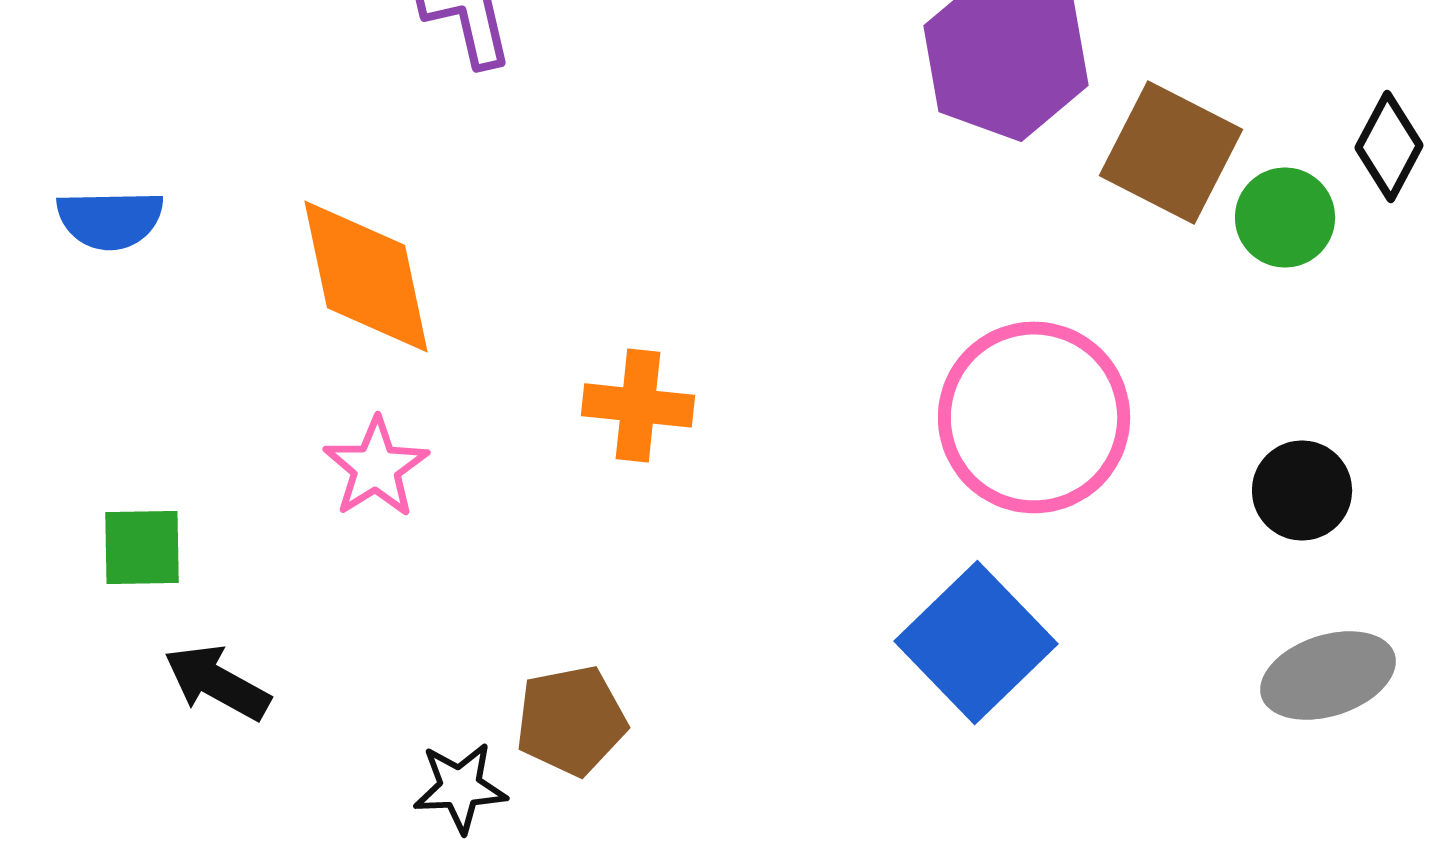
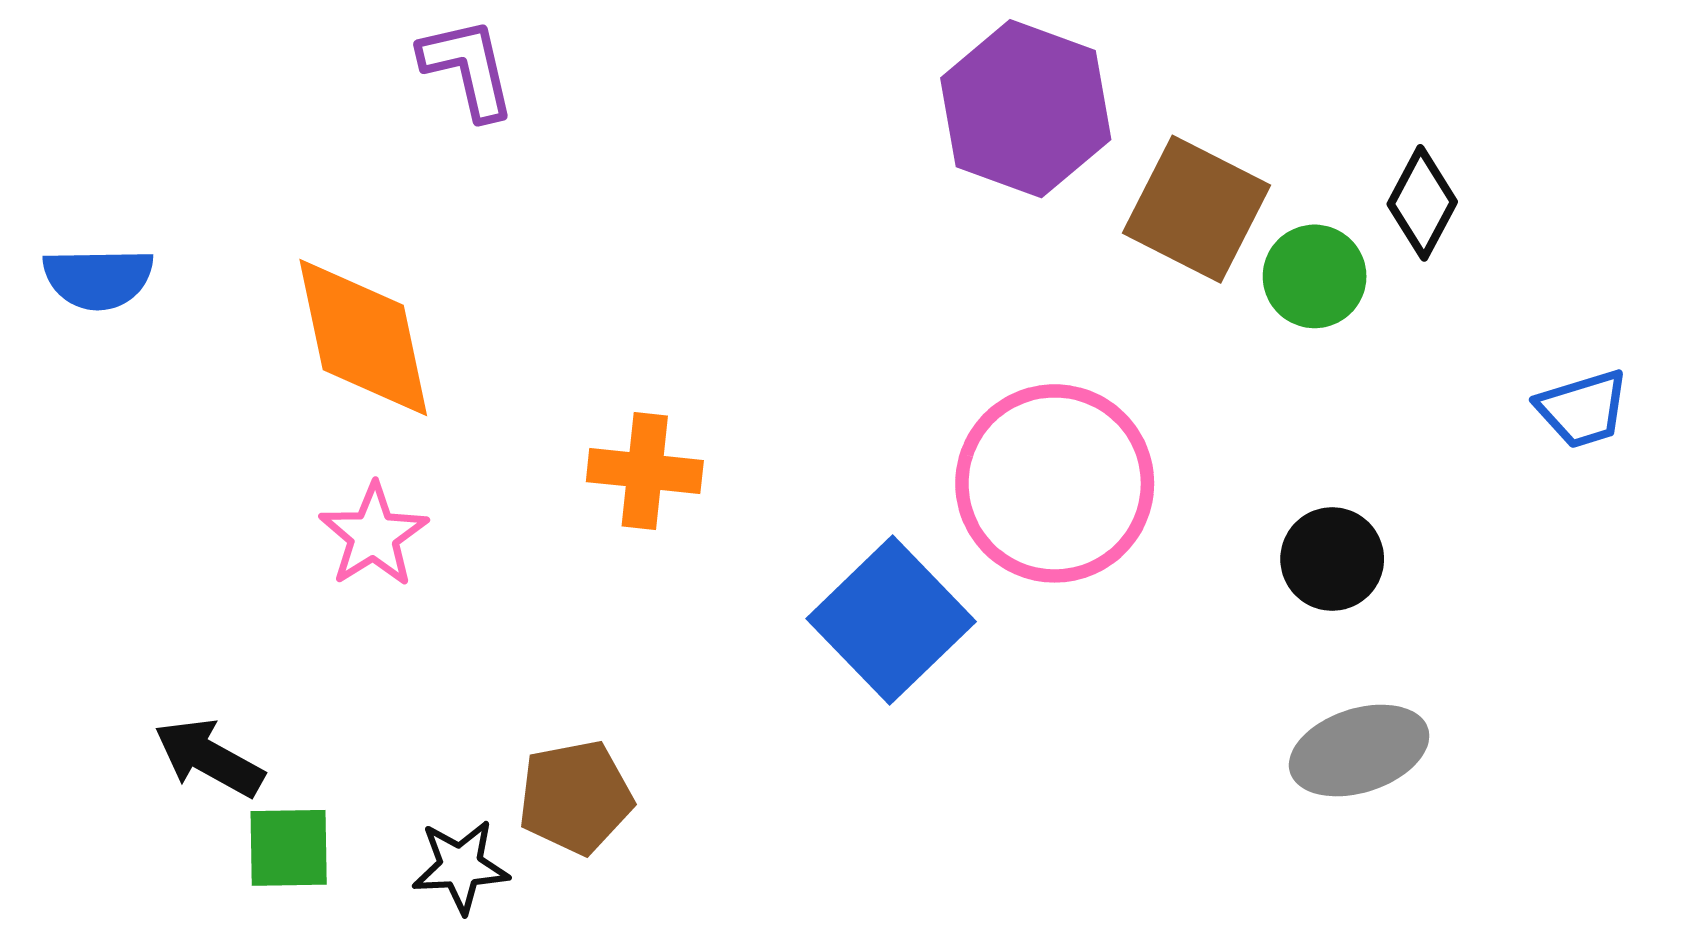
green square: (142, 547) -> (289, 848), moved
blue square: (976, 642) -> (891, 620), moved

